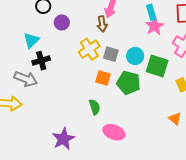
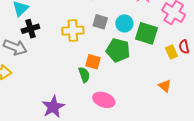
yellow cross: (89, 49) -> (73, 31), moved, turned 30
orange square: (103, 78) -> (93, 62), moved

